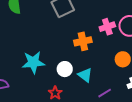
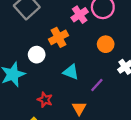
white circle: (65, 69) -> (37, 55), moved

